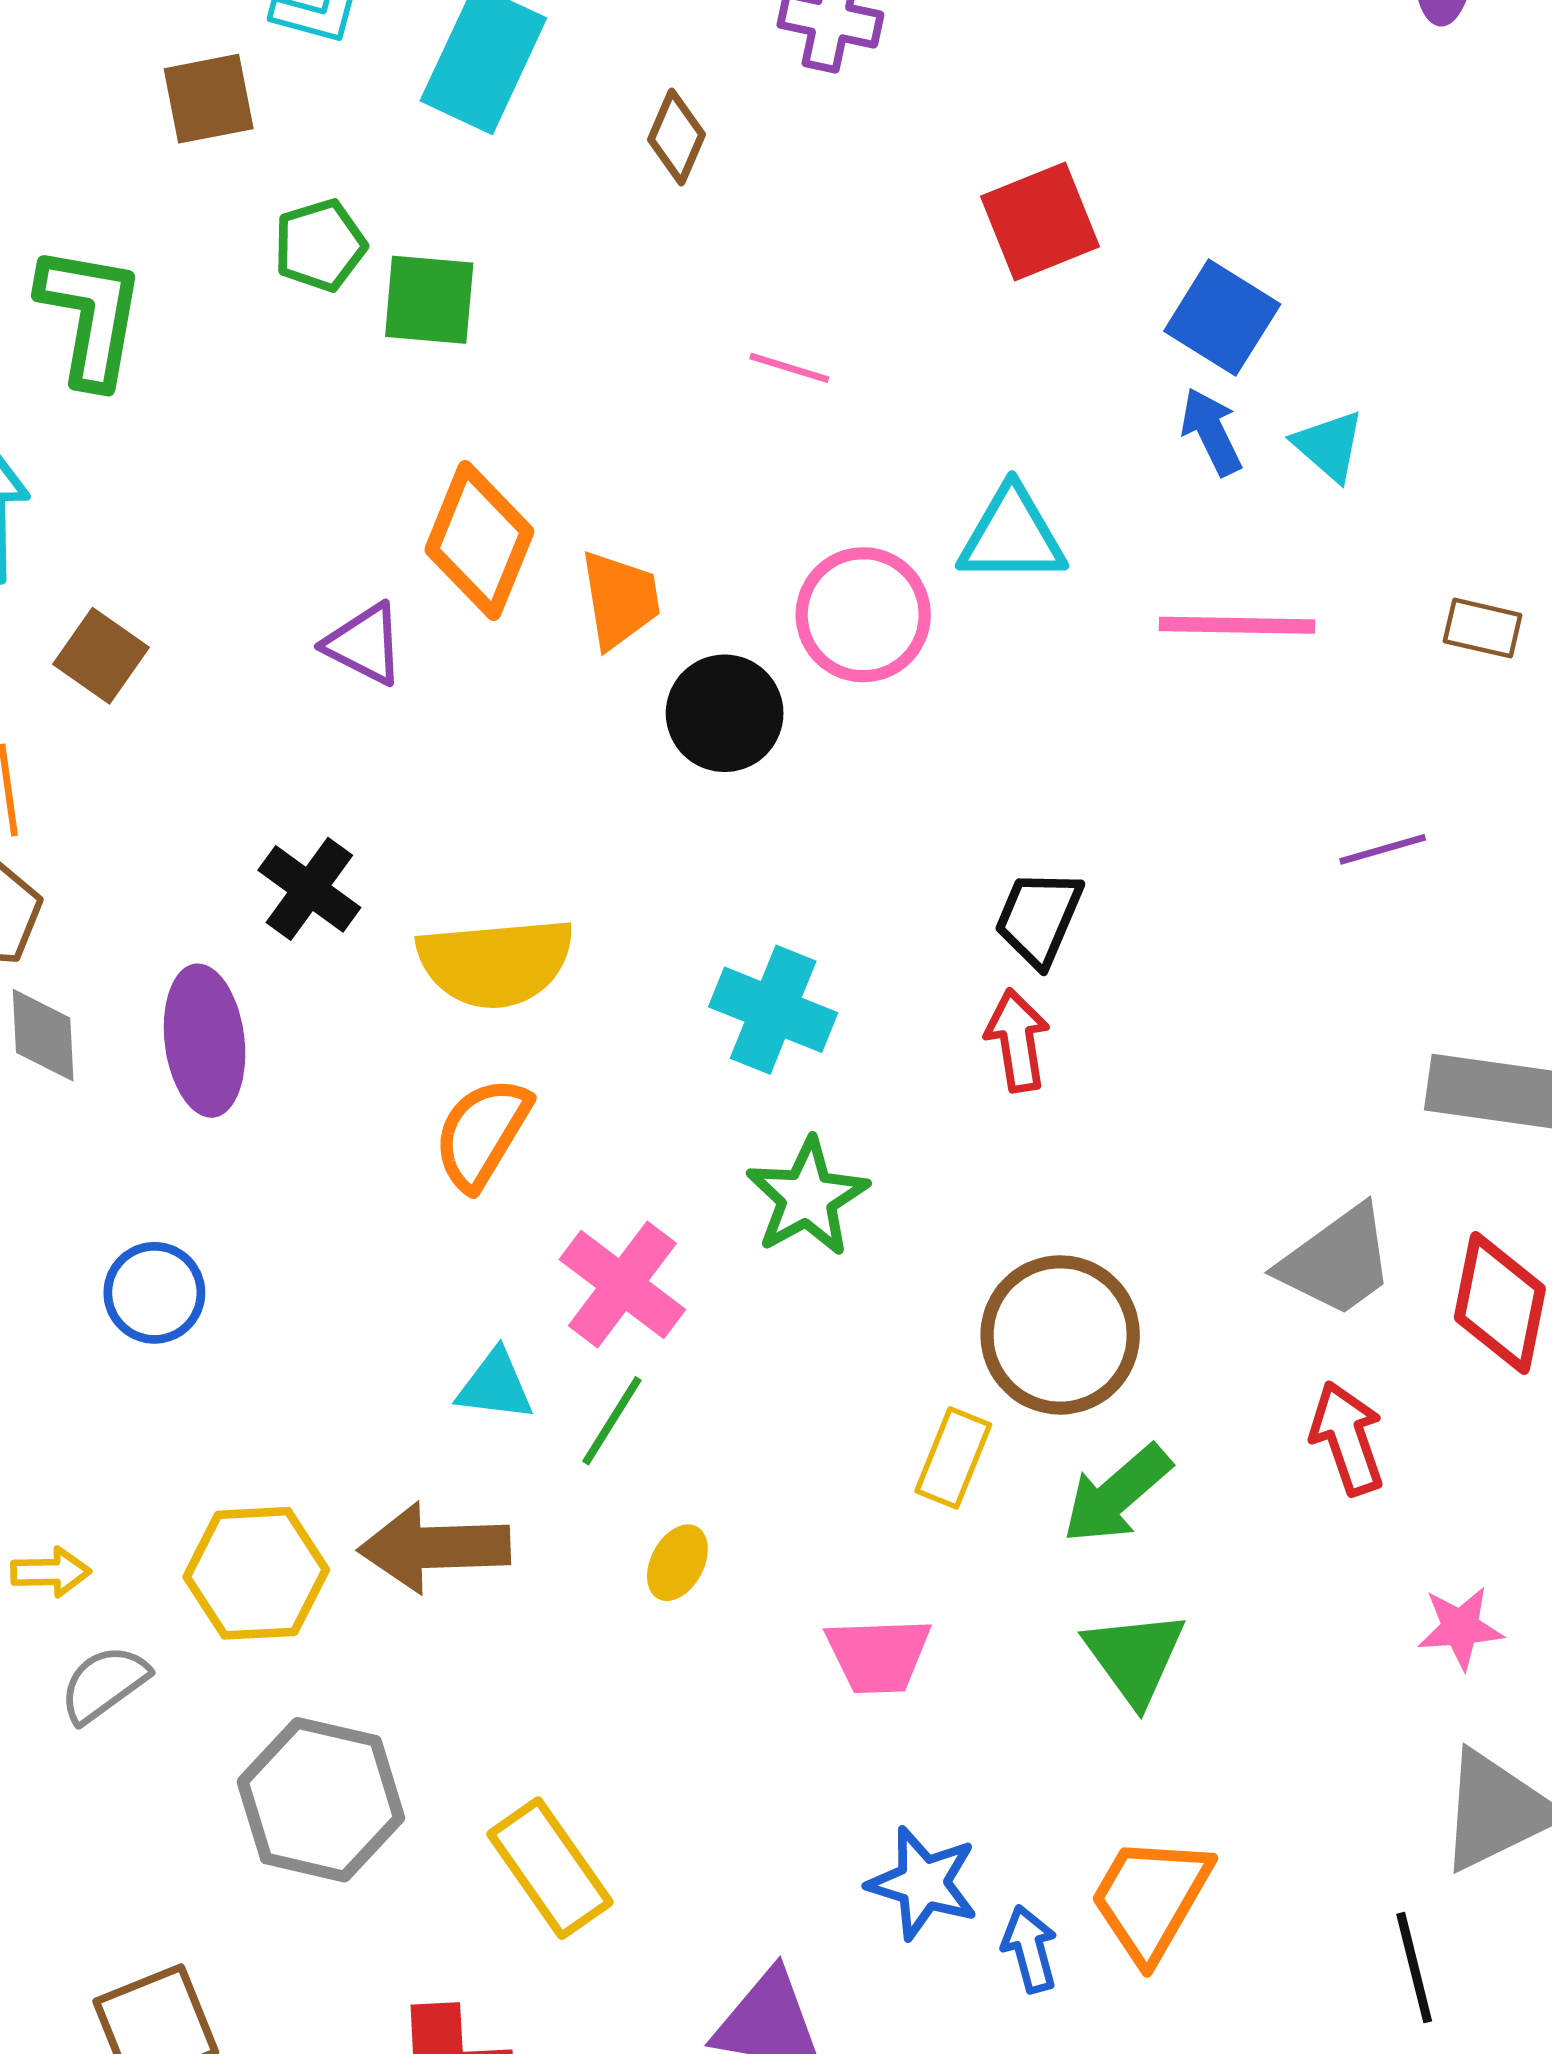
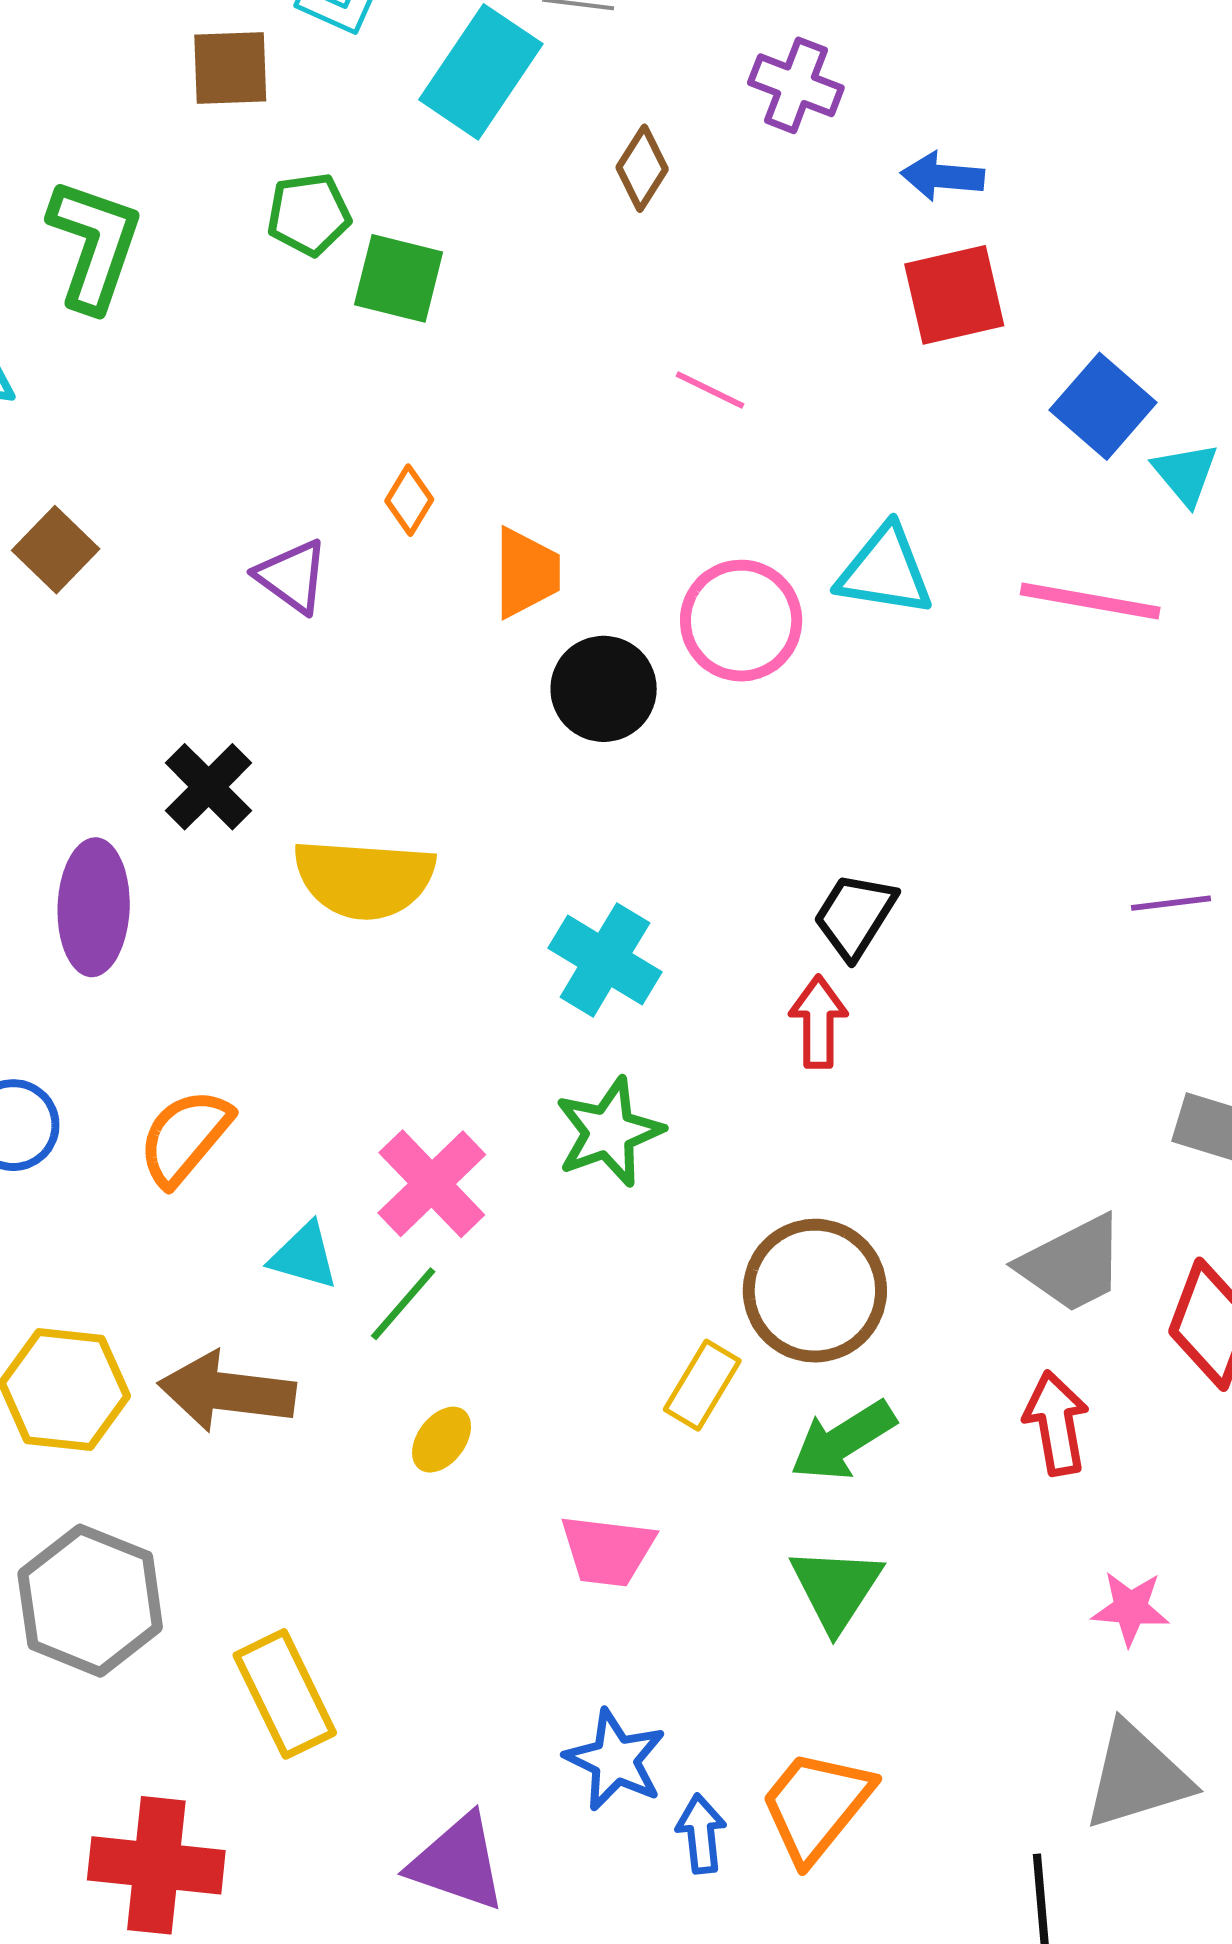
blue arrow: (1211, 432) -> (943, 176), moved, turned -68
cyan triangle: (1329, 446) -> (1186, 474), moved
orange diamond: (479, 541) -> (409, 500), size x0.5
pink line: (1237, 625) -> (1090, 601), moved
orange semicircle: (482, 1133) -> (185, 1137), moved

